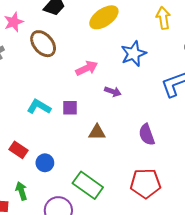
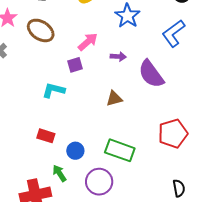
purple square: (70, 108) -> (75, 65), moved
purple semicircle: (147, 135) -> (151, 74), moved, size x1.4
blue circle: (45, 163) -> (75, 151), moved

